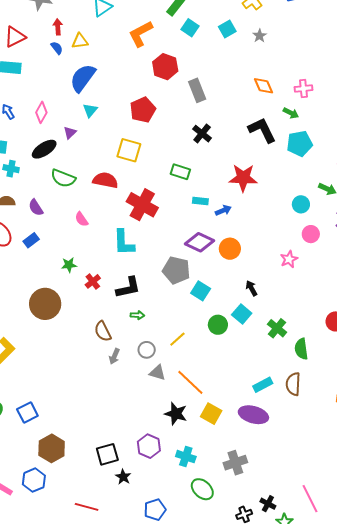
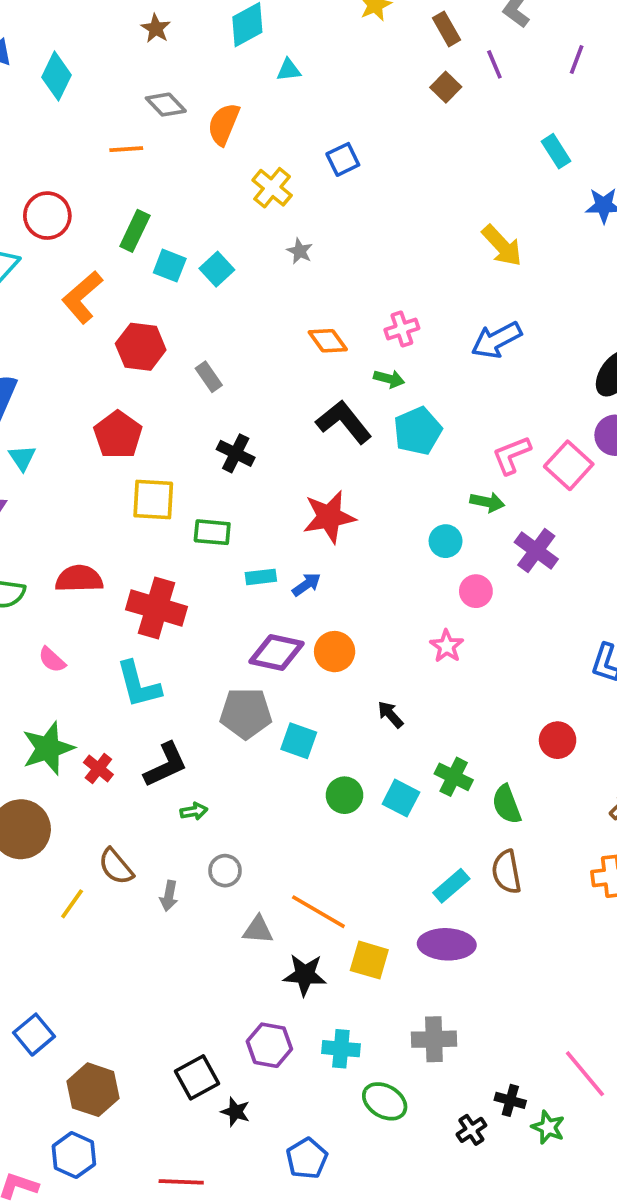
cyan square: (227, 29) -> (217, 269), moved
gray rectangle: (197, 90) -> (209, 377), size x0.7
yellow square: (129, 150) -> (153, 499), moved
green star: (69, 265) -> (48, 748), size x1.8
cyan square: (242, 314) -> (401, 798), moved
brown semicircle: (103, 331) -> (116, 866), moved
yellow line: (177, 339) -> (72, 904), moved
gray triangle: (157, 373) -> (258, 930), moved
gray cross: (235, 463) -> (434, 1039), turned 30

